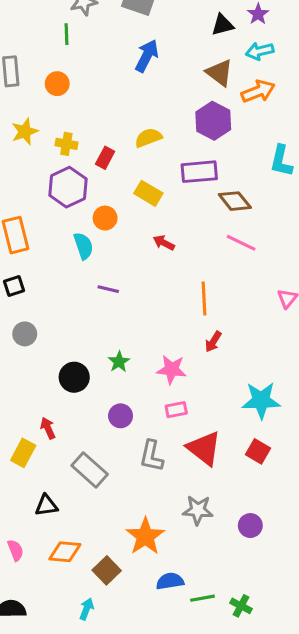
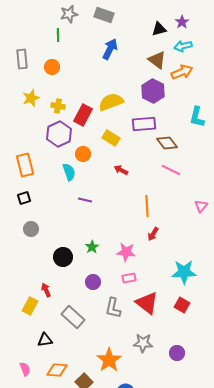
yellow semicircle: (148, 138) -> (111, 102), size x1.4
red rectangle: (105, 158) -> (83, 115), size x1.5

